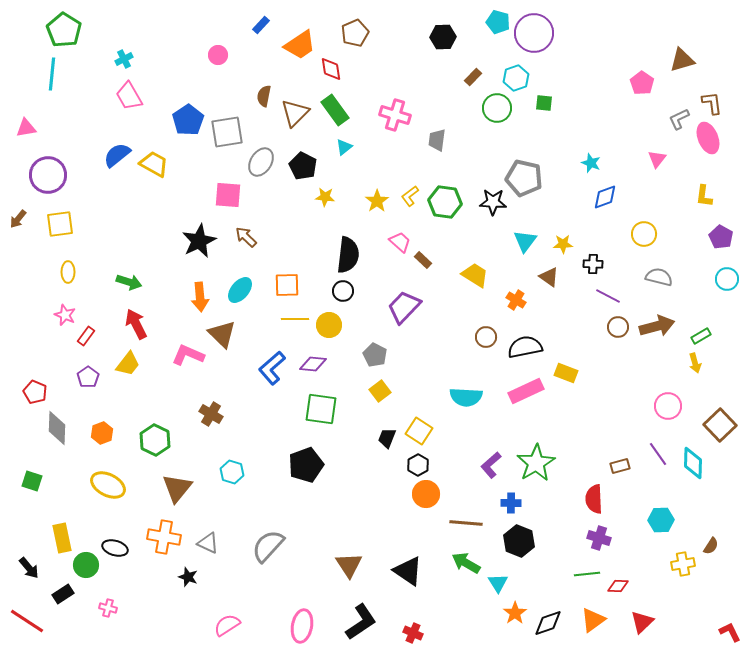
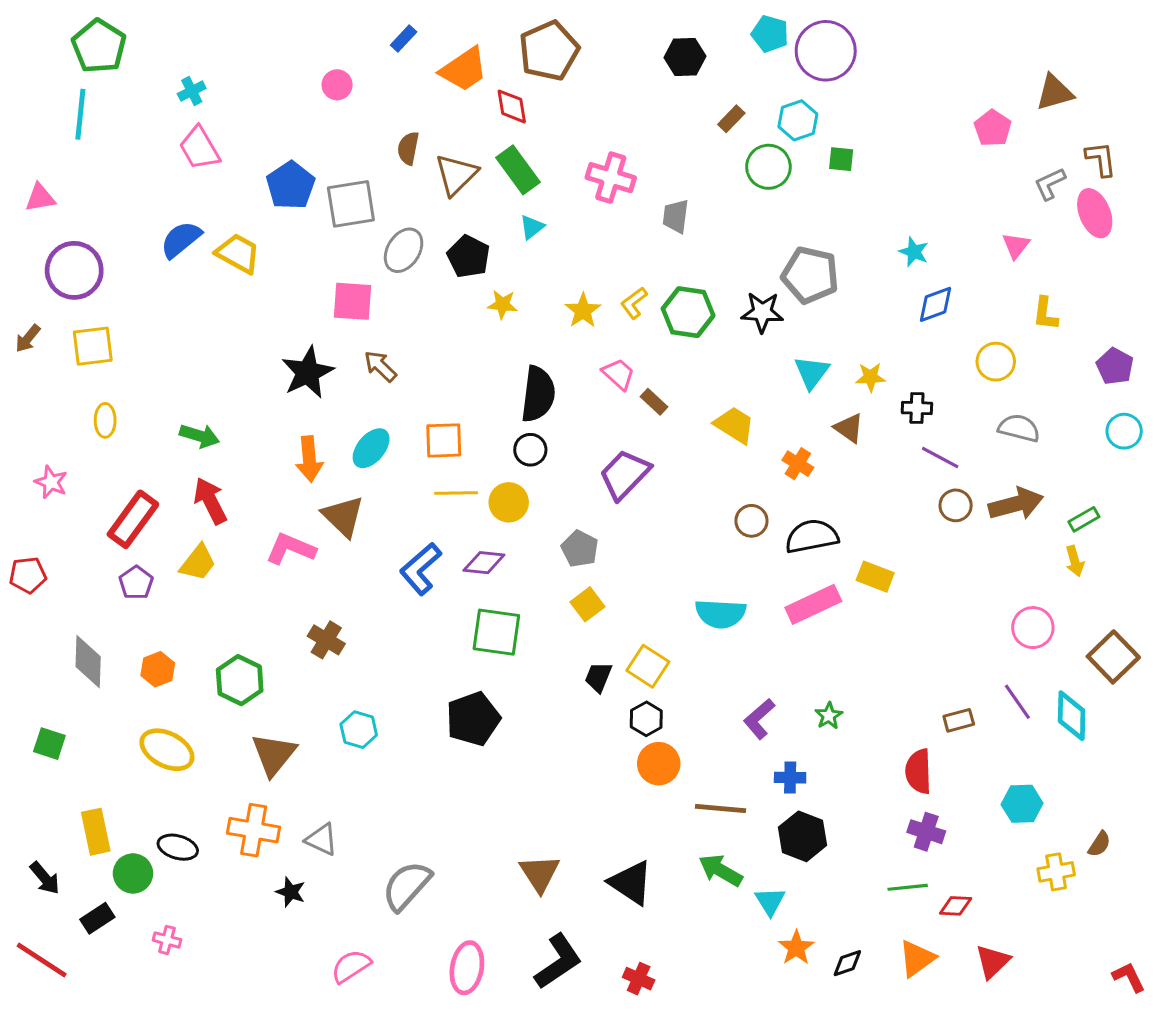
brown pentagon: (355, 33) -> (549, 51), size x1.4
yellow L-shape: (704, 196) -> (1045, 314), moved
pink star: (65, 315) -> (51, 482), moved
red rectangle: (86, 336) -> (133, 519), size x1.8
red pentagon: (35, 392) -> (28, 575), moved, turned -30
green star: (536, 463) -> (829, 716), size x0.5
gray semicircle: (268, 546) -> (407, 886), moved
black diamond: (548, 623) -> (847, 963), size x0.7

